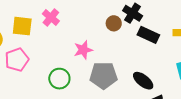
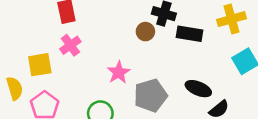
pink cross: (51, 17) -> (70, 45), turned 30

